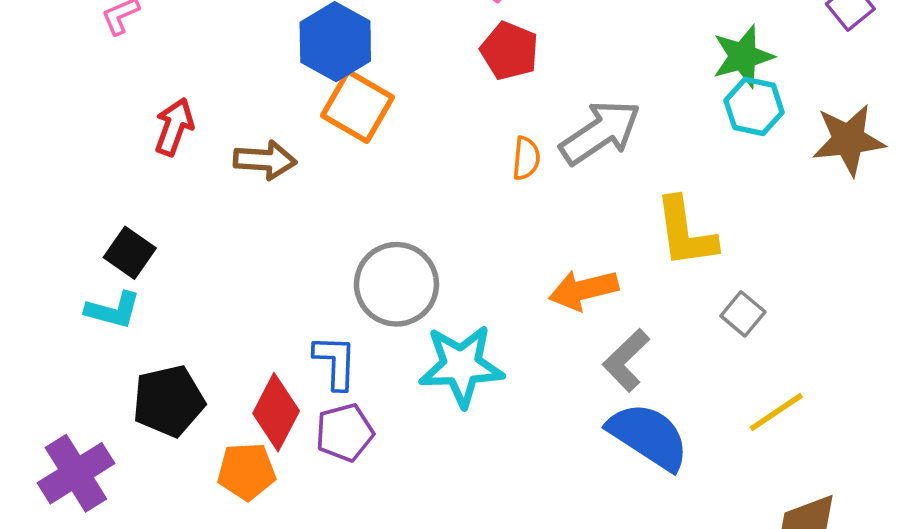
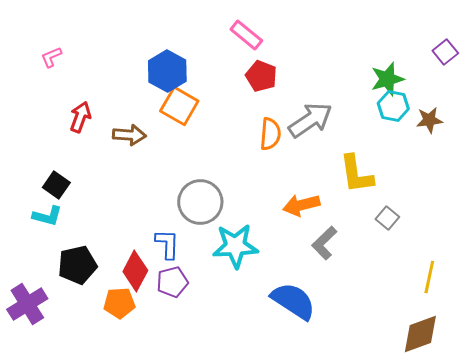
brown star: (849, 140) -> (429, 120), moved, size x0.7
orange semicircle: (526, 158) -> (270, 134), size x1.4
yellow line: (776, 412) -> (429, 277), moved, turned -44
blue semicircle: (648, 436) -> (293, 301), moved

